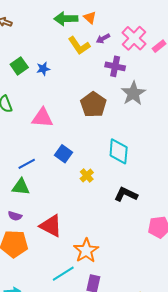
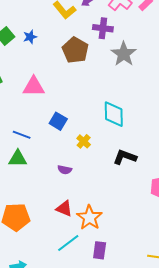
brown pentagon: (93, 105) -> (75, 50), moved
blue line: (27, 164) -> (22, 135), turned 54
purple semicircle: (15, 216) -> (65, 170), moved
red triangle: (51, 226) -> (64, 209), moved, size x0.7

